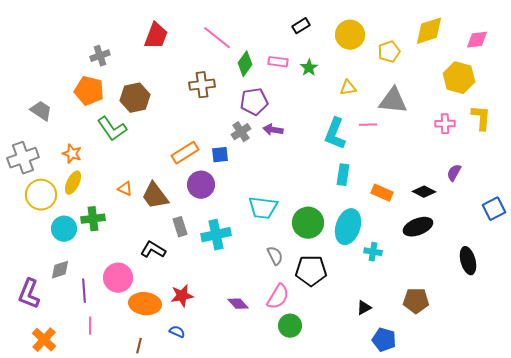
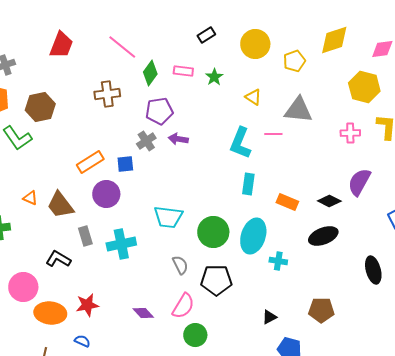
yellow triangle: (348, 88) -> (253, 97), turned 42
purple semicircle: (454, 173) -> (359, 182), size x1.6

